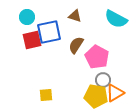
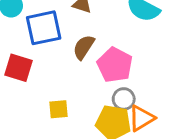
red square: (32, 40) -> (18, 68), moved, turned 30
yellow square: (46, 95) -> (58, 109), moved

